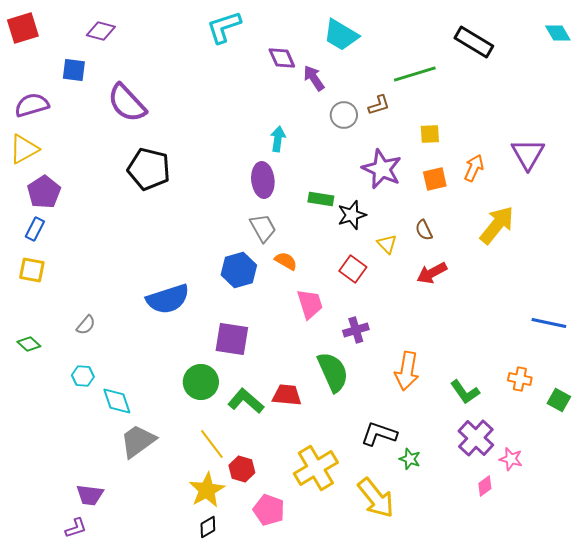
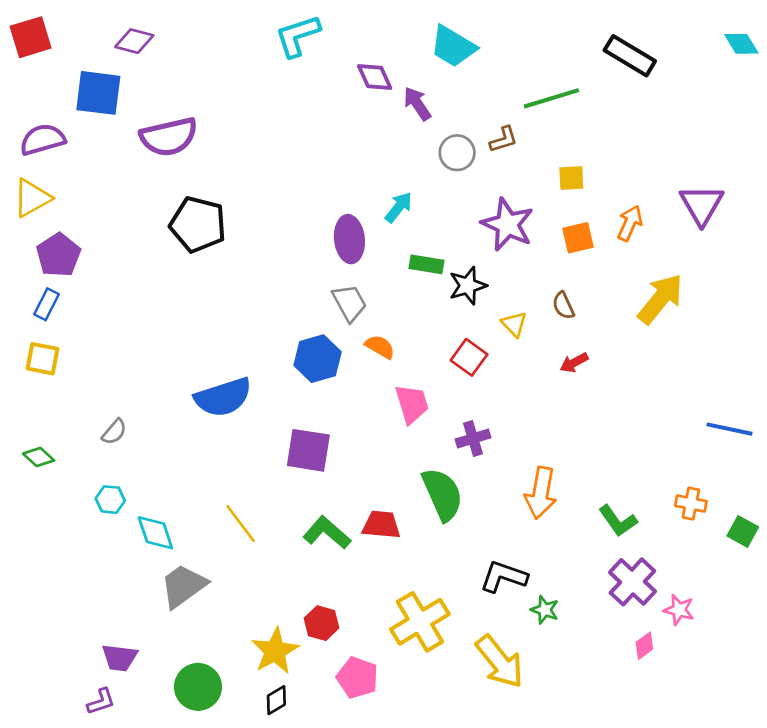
blue square: (74, 70) -> (98, 93), size x1.5
purple semicircle: (127, 103) -> (169, 137), turned -60
cyan arrow: (278, 139) -> (399, 207), moved, turned 30
red arrow: (432, 273) -> (574, 363), size x0.7
green circle: (201, 382) -> (198, 687), moved
yellow line: (212, 444) -> (240, 523), moved

